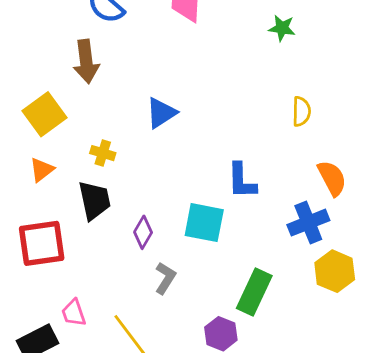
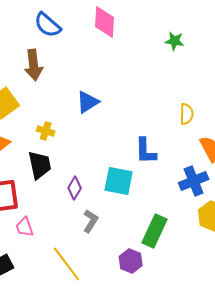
yellow semicircle: (301, 111) -> (187, 114), moved
pink trapezoid: (74, 313) -> (25, 227), moved

